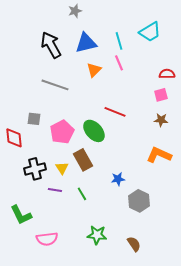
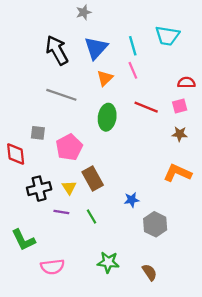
cyan trapezoid: (150, 32) -> (167, 36), turned 40
blue triangle: (86, 43) -> (96, 48), turned -35
red line: (115, 112) -> (146, 107), moved
green ellipse: (94, 131) -> (107, 117), moved, turned 50

